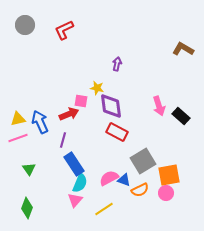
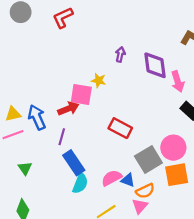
pink square: (81, 101) -> (81, 95), size x1.5
purple diamond: (111, 106) -> (155, 65), moved
pink arrow: (159, 106) -> (178, 82), moved
pink circle: (166, 193) -> (173, 148), moved, size x1.5
pink triangle: (75, 200) -> (140, 206), moved

